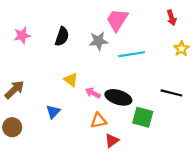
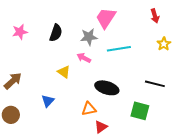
pink arrow: (93, 93) -> (84, 58), moved
green square: (143, 117) -> (140, 111), moved

